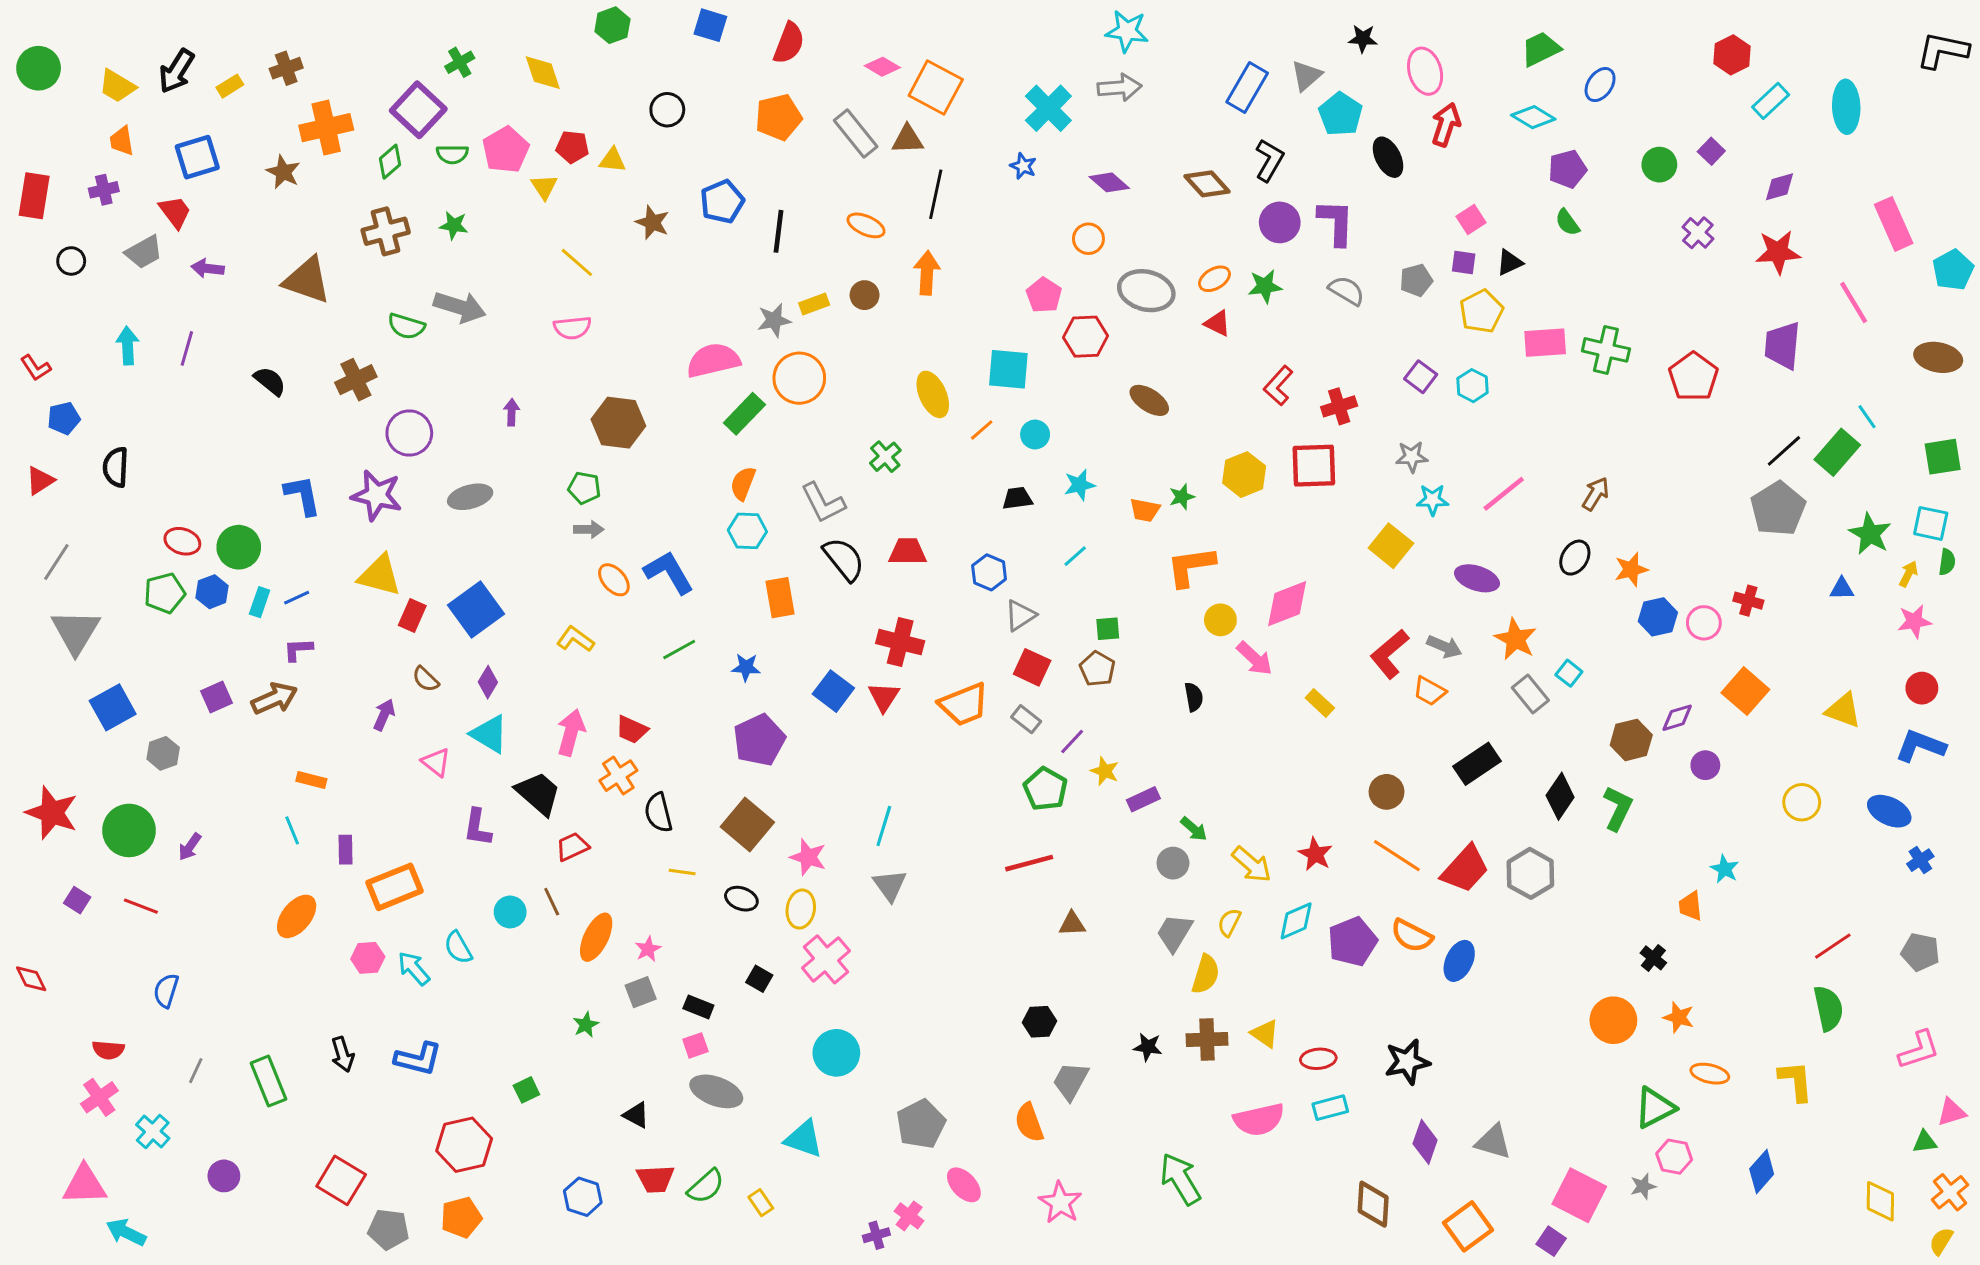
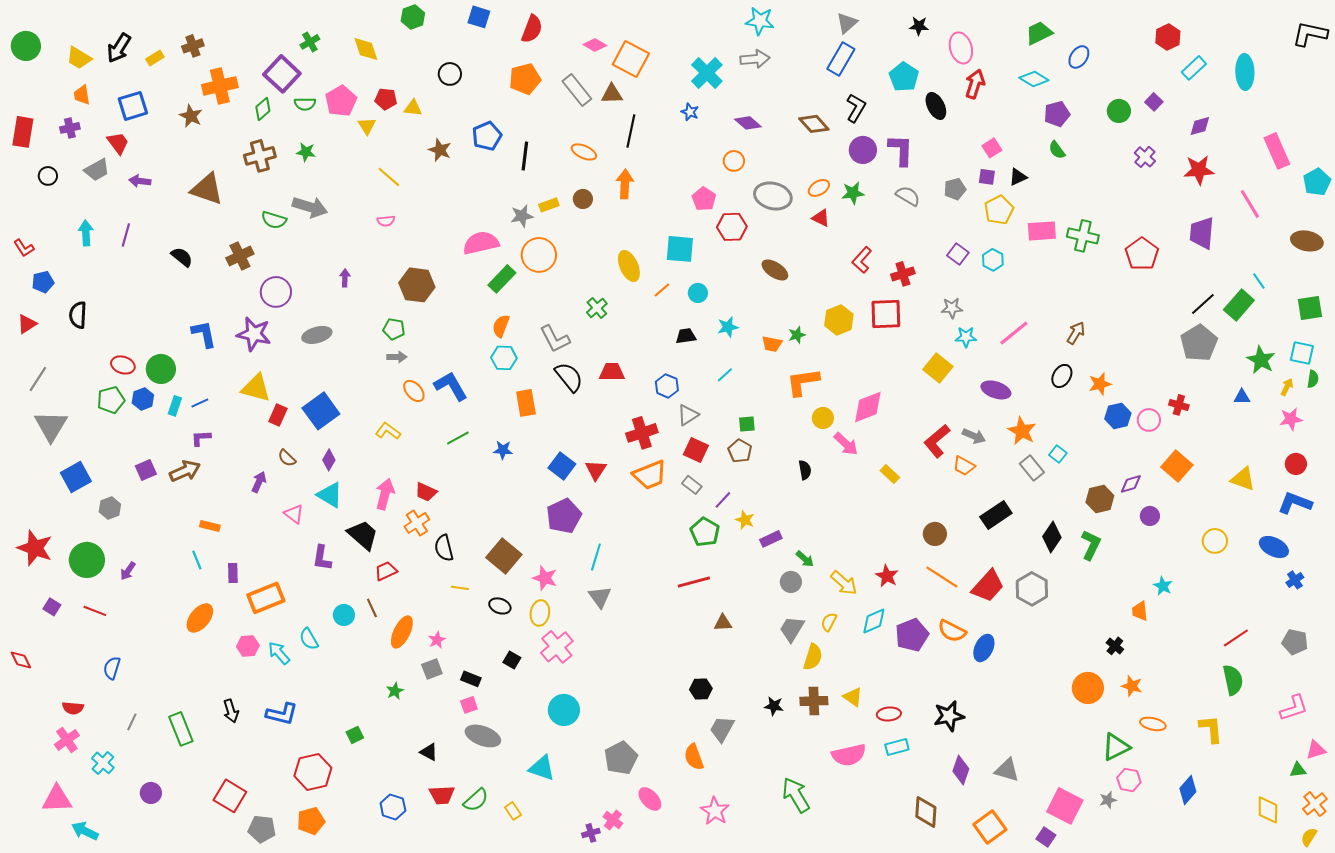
gray triangle: (1306, 76) -> (847, 23), moved
pink semicircle: (572, 328) -> (386, 221), size x0.7
red cross: (900, 642) -> (642, 433), moved, turned -32
purple pentagon: (759, 740) -> (564, 516), moved

